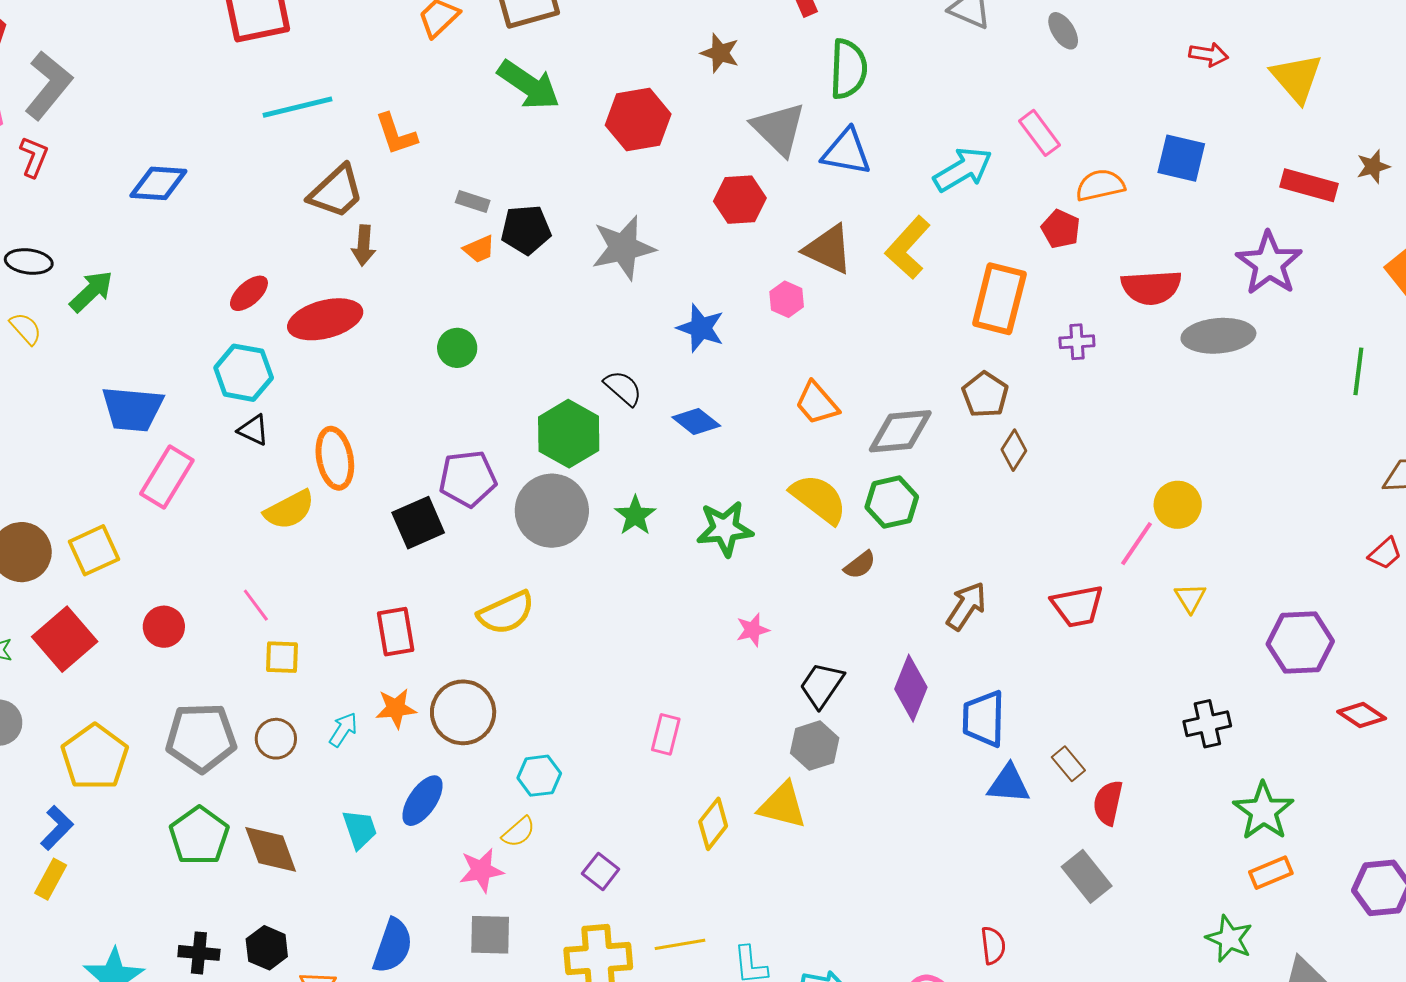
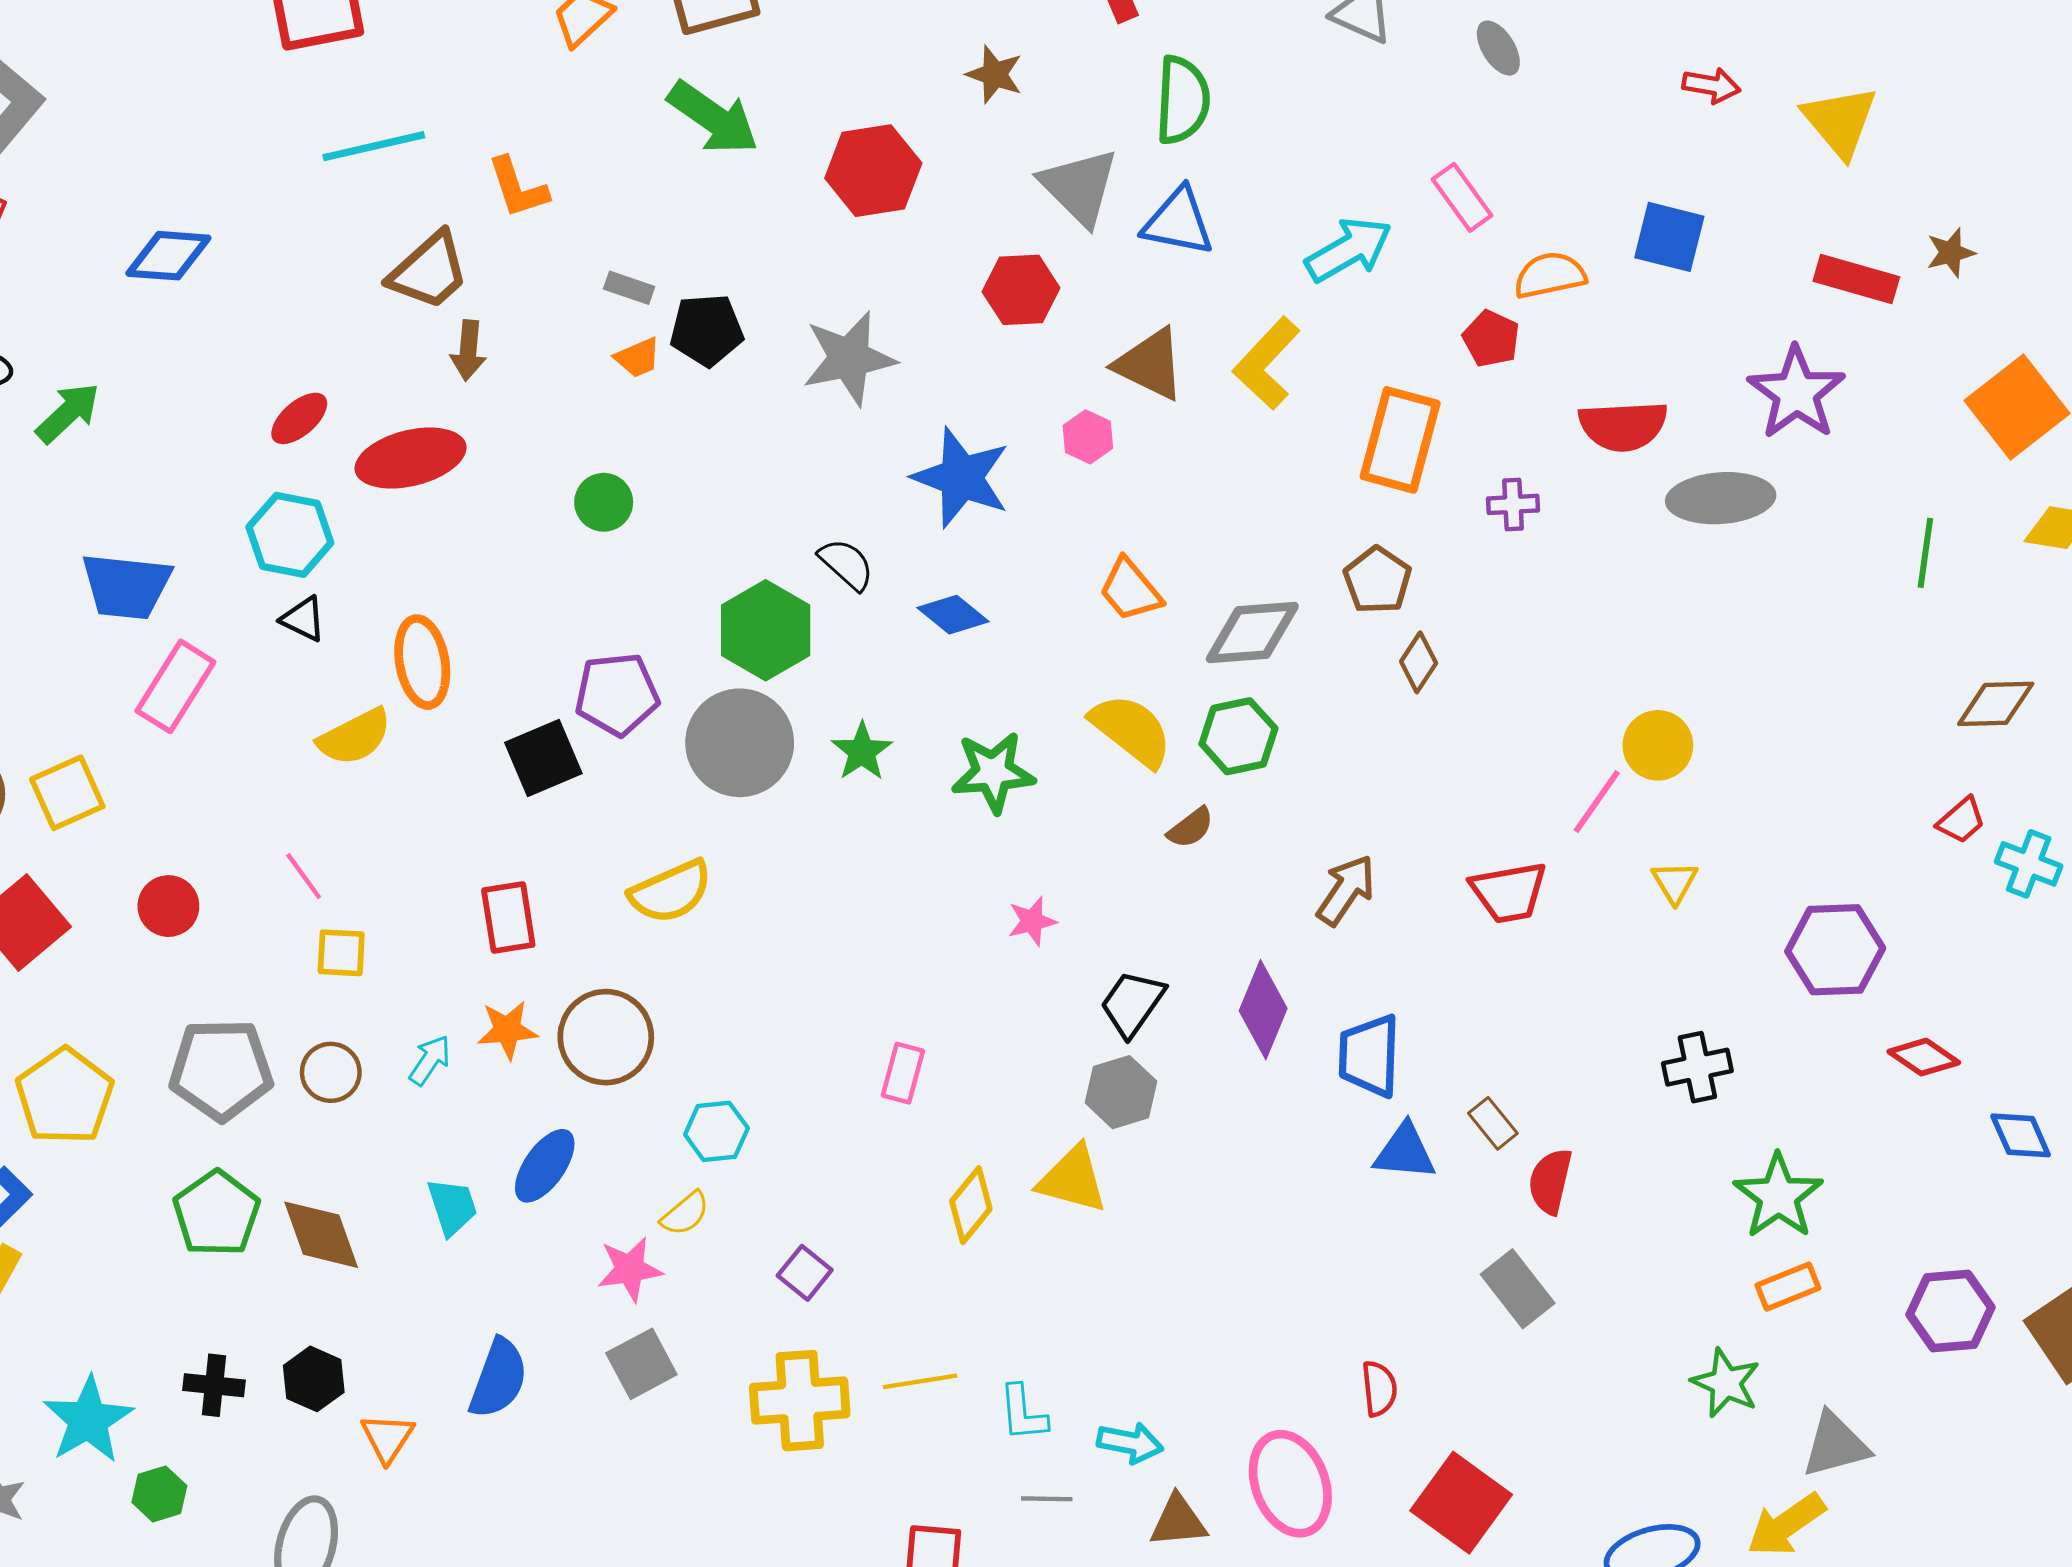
blue star: (701, 328) -> (961, 478), size x1.4
gray square: (490, 935) -> (641, 1364), turned -30

